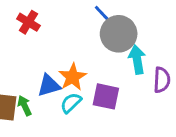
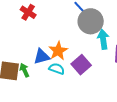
purple square: (106, 96) -> (81, 65), turned 36
cyan semicircle: (71, 103) -> (57, 69), turned 63

